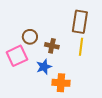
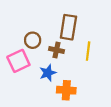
brown rectangle: (80, 22) -> (68, 27), moved

